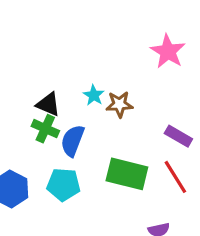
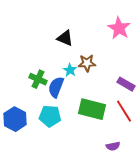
cyan star: (94, 95) -> (70, 70), moved
black triangle: (48, 104) -> (65, 38), moved

